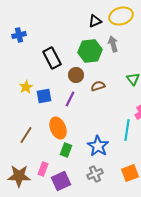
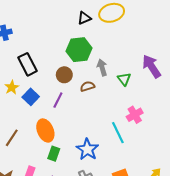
gray arrow: (113, 44) -> (102, 67), moved
black rectangle: (52, 58) -> (28, 64), moved
blue square: (44, 96) -> (31, 97), turned -35
cyan line: (127, 130) -> (118, 133), turned -35

